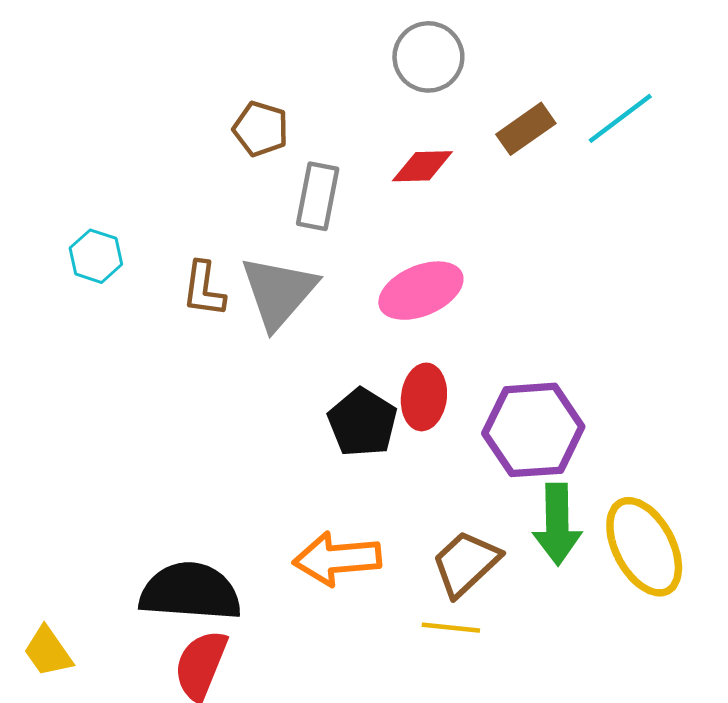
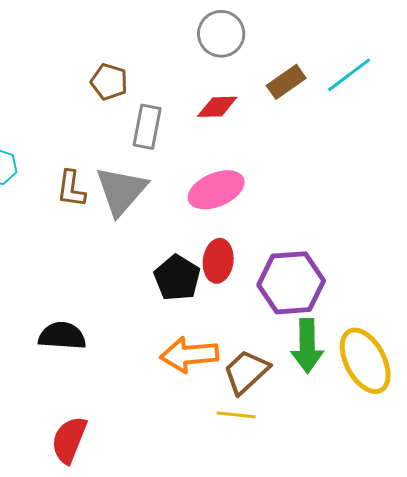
orange arrow: (337, 559) -> (189, 355), moved
black semicircle: (190, 592) -> (62, 336), moved, size x0.7

